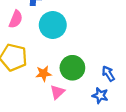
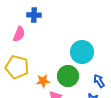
cyan circle: (53, 25) -> (82, 52), moved

